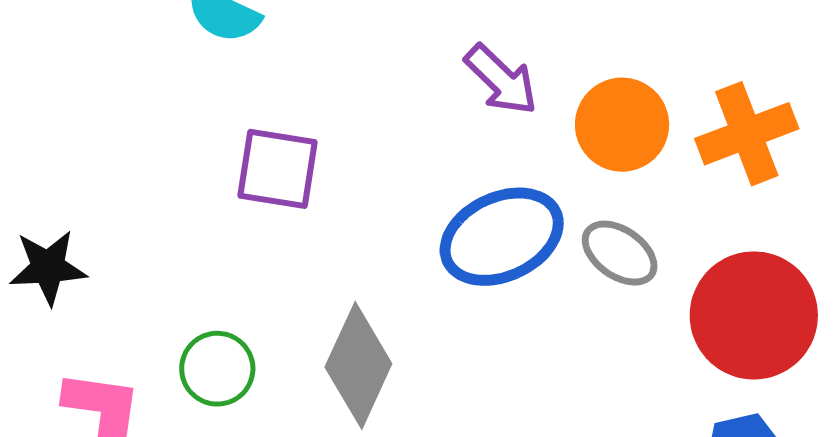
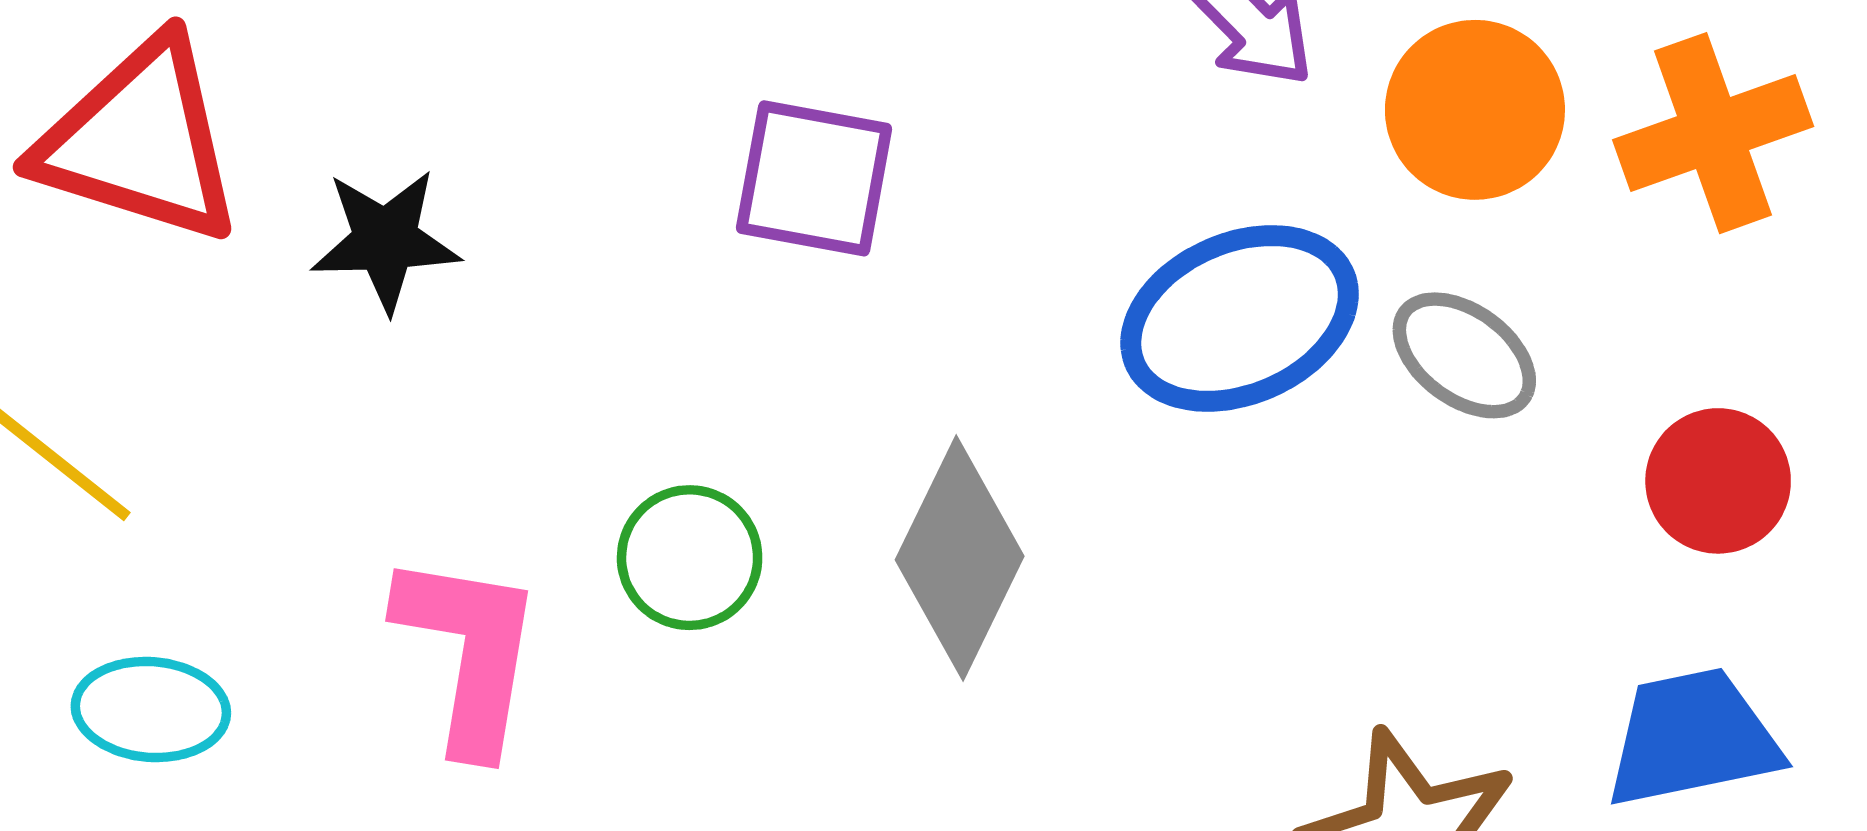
black star: (48, 267) -> (385, 240), moved
red circle: (754, 315) -> (1718, 481), size x0.6

